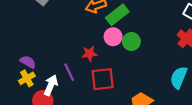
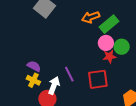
red star: (89, 54) -> (109, 56), moved
yellow cross: (27, 78) -> (33, 80), turned -32

